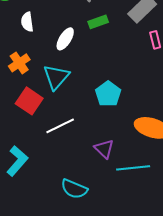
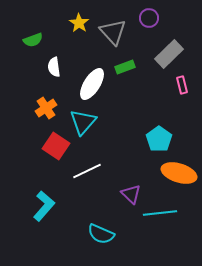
white ellipse: (65, 39) -> (92, 84), size x1.4
cyan pentagon: (108, 94) -> (159, 139), moved

